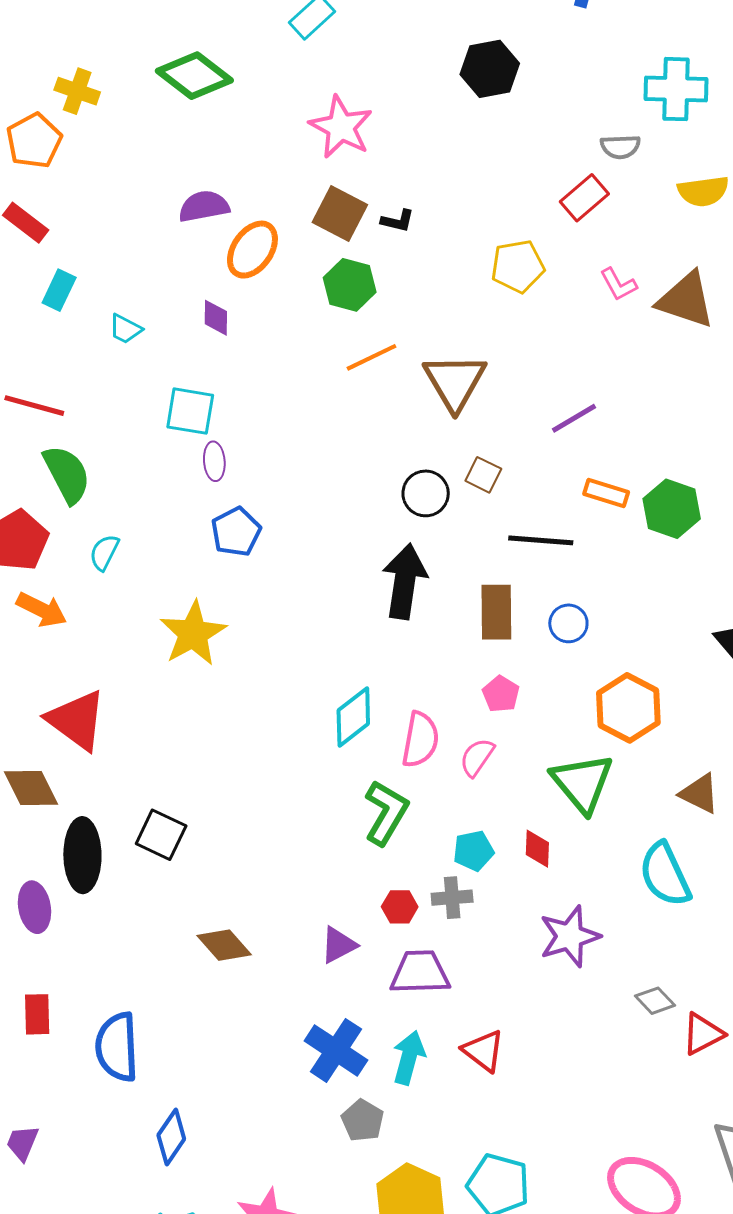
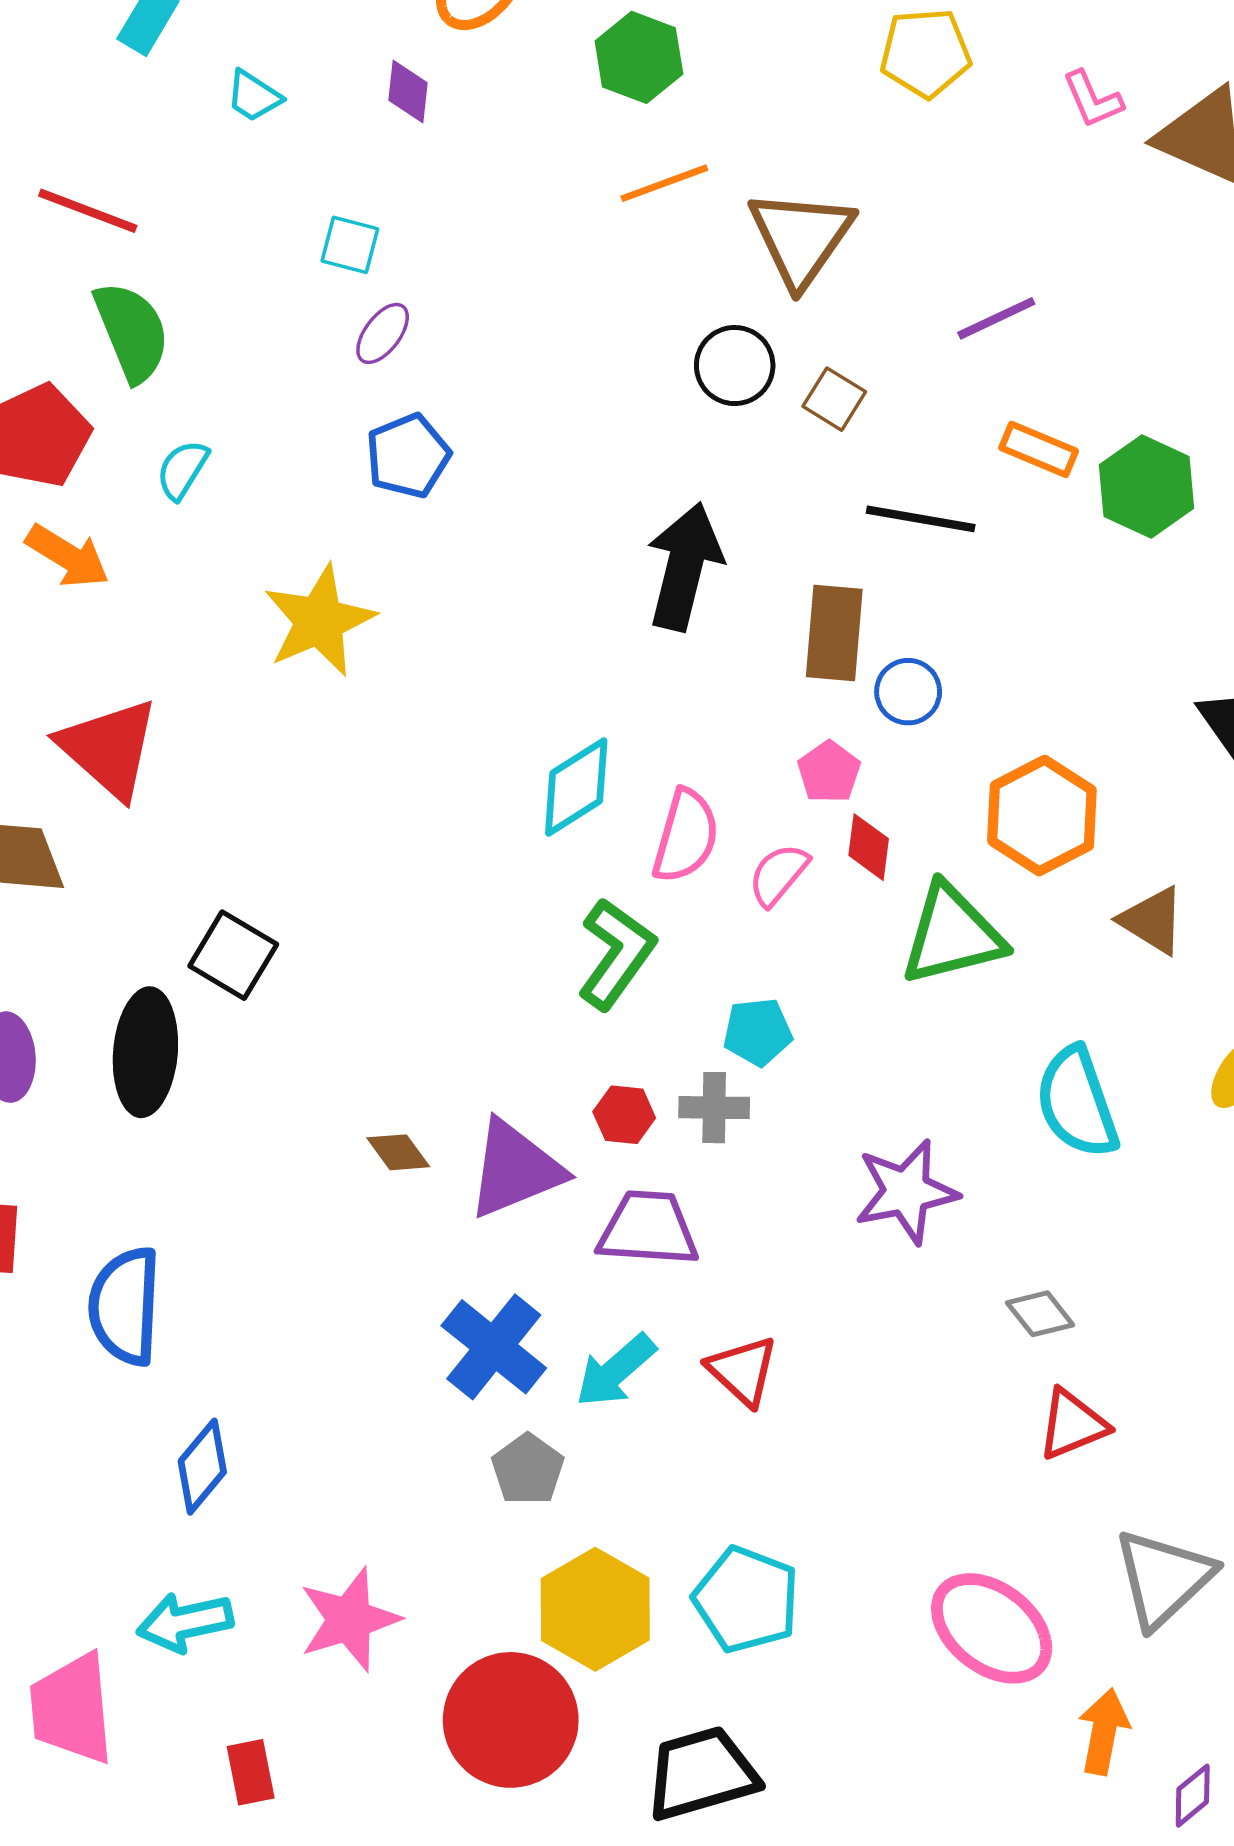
cyan square: (190, 411) -> (350, 245), size x0.7
purple ellipse: (214, 461) -> (383, 333), turned 36
black circle: (426, 493) -> (735, 366), moved
blue circle: (568, 623) -> (908, 692), moved
green triangle: (582, 783) -> (952, 935), turned 50
brown triangle: (700, 793) -> (1152, 920), moved
red diamond: (537, 849) -> (869, 847), moved
black ellipse: (82, 855) -> (145, 1052), moved
brown diamond: (224, 945) -> (398, 1152), moved, size x0.7
purple triangle: (339, 945) -> (515, 1169), size x1.6
red triangle: (703, 1034) -> (1072, 1424), moved
cyan arrow: (409, 1058) -> (616, 1371), turned -152

